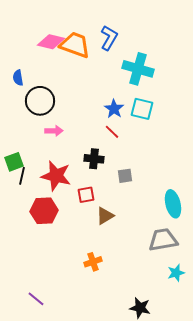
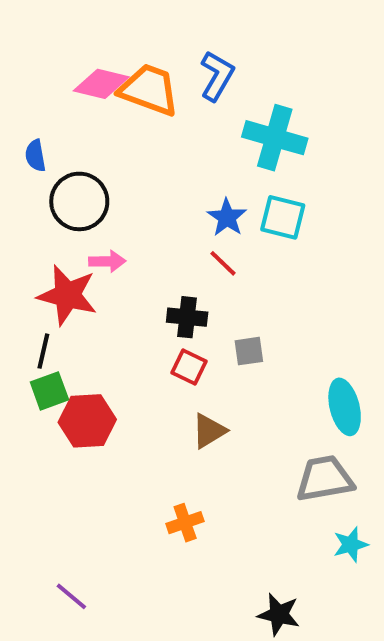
green square: (14, 162) -> (49, 391), moved
red star: (56, 176) -> (67, 295), moved
red square: (86, 195) -> (189, 367), moved, turned 36

